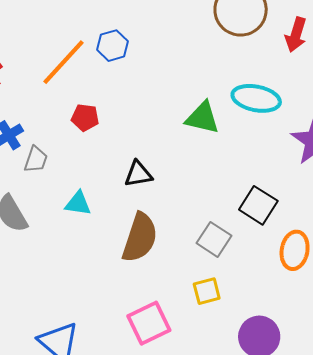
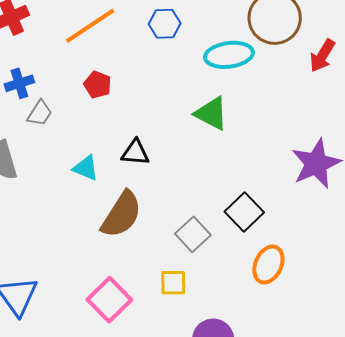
blue hexagon: (112, 46) -> (165, 24), moved
cyan ellipse: (256, 98) -> (229, 55), moved, turned -33
cyan triangle: (78, 204) -> (86, 168), moved
pink square: (149, 323) -> (109, 300), turned -33

